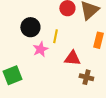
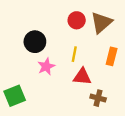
yellow line: (55, 36) -> (74, 54), moved

